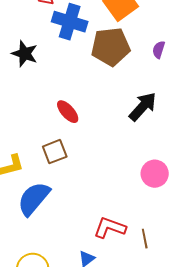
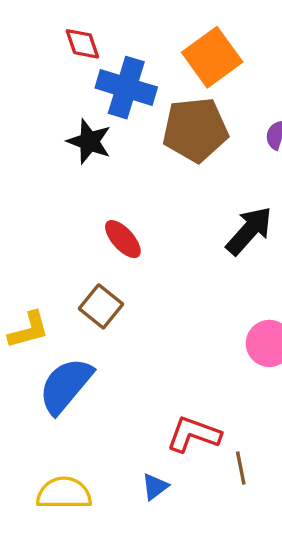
black star: (25, 54) -> (89, 141), moved
brown square: (55, 152) -> (101, 306), turned -30
brown line: (145, 239) -> (241, 468), moved

